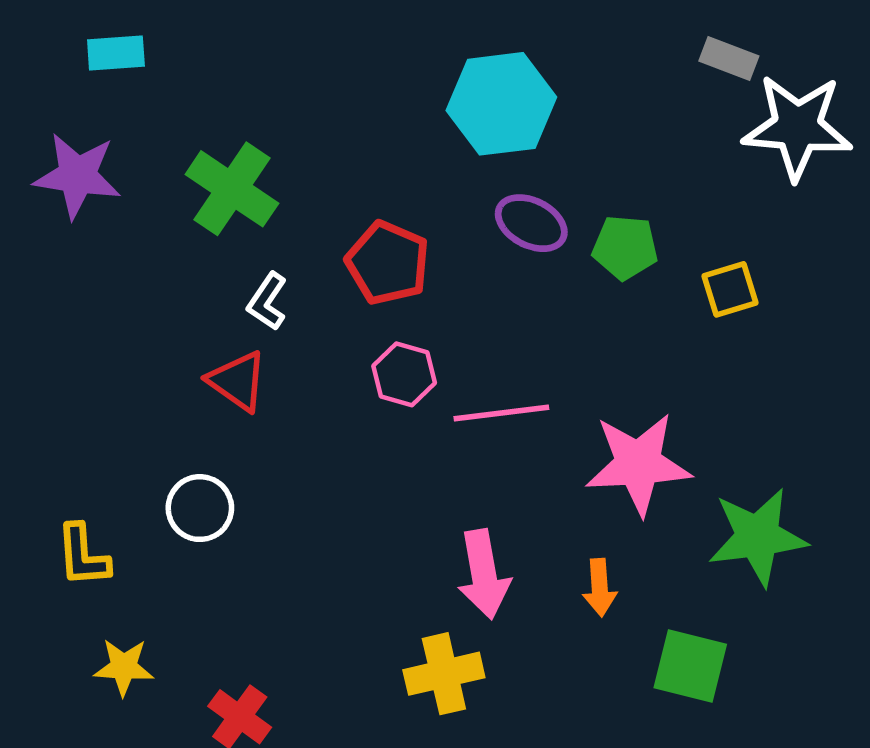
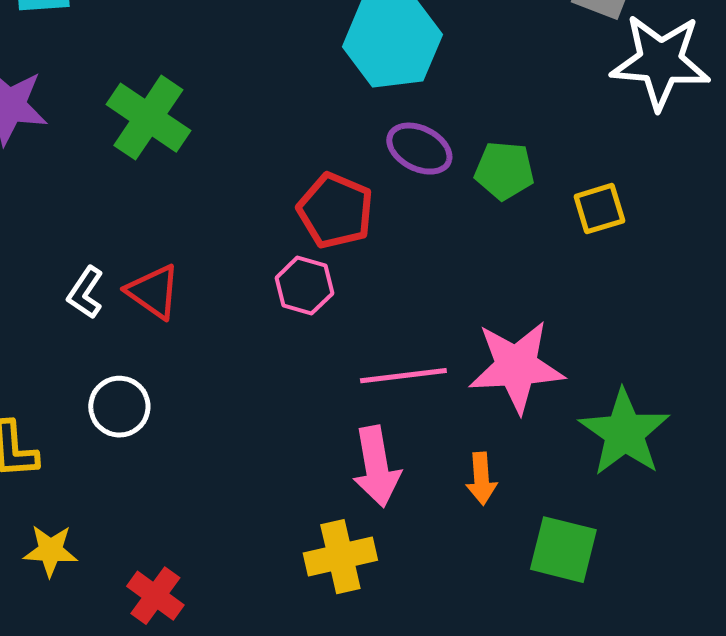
red pentagon: (388, 263) -> (335, 211), moved
white L-shape: (267, 301) -> (85, 293), moved
pink line: (501, 413) -> (403, 376), moved
green star: (758, 537) -> (624, 433), turned -30

